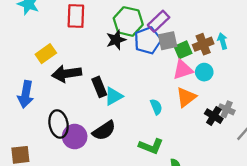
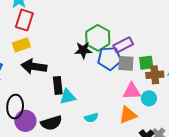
red rectangle: (76, 16) -> (24, 20), moved
green square: (183, 50) -> (146, 63), moved
cyan semicircle: (156, 107) -> (91, 118), moved, turned 80

